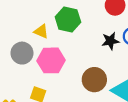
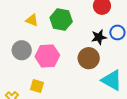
yellow triangle: (41, 31) -> (32, 20), moved
brown circle: (94, 80) -> (89, 58), moved

